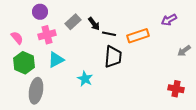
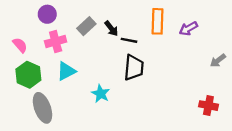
purple arrow: (169, 20) -> (188, 28), moved
orange rectangle: (138, 36) -> (157, 21), moved, turned -70
gray ellipse: (36, 91) -> (42, 108), turned -30

